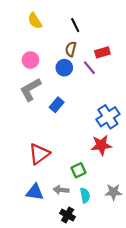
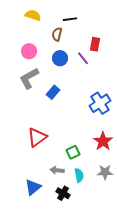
yellow semicircle: (35, 21) -> (33, 15), turned 140
black line: (75, 25) -> (70, 19), turned -72
brown semicircle: (71, 49) -> (57, 34), moved
red rectangle: (102, 52) -> (95, 44), turned -64
red star: (101, 145) -> (103, 141), moved, turned -30
blue triangle: (35, 192) -> (33, 187), moved, turned -48

